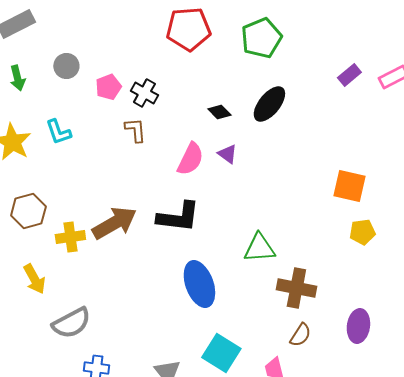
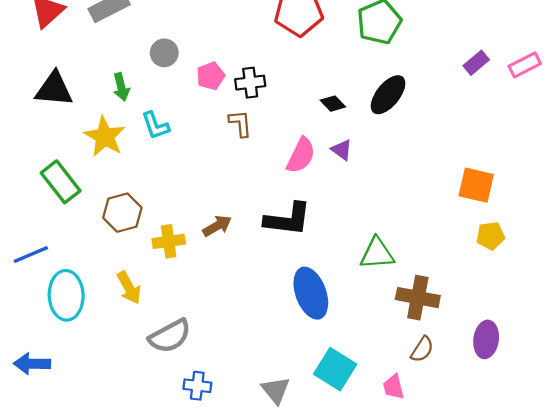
green arrow: (17, 78) -> (121, 87), moved
black cross: (144, 93) -> (250, 83), turned -36
brown arrow: (114, 223) -> (217, 226), size x0.6

